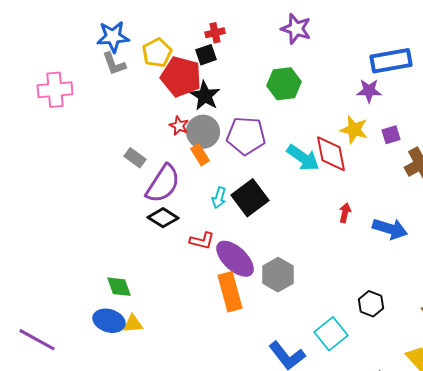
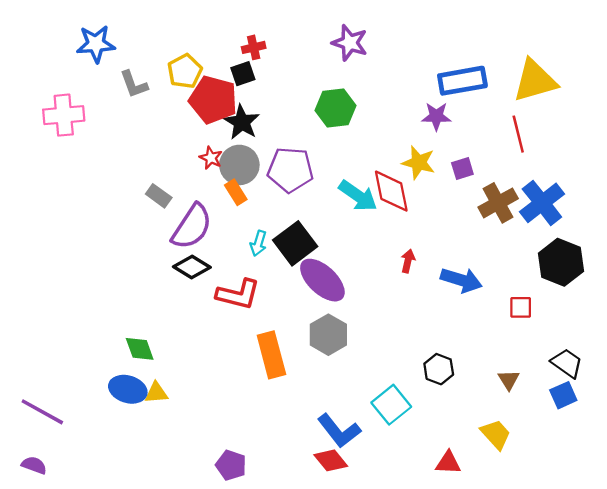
blue star: (113, 37) -> (96, 44), moved
red L-shape: (202, 241) -> (238, 294), size x1.5
purple ellipse: (235, 259) -> (322, 280), moved

